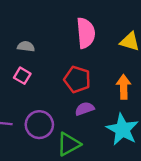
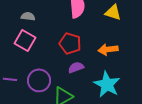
pink square: (22, 76) -> (25, 40), size x1.5
orange arrow: (124, 87) -> (108, 49), turned -96

